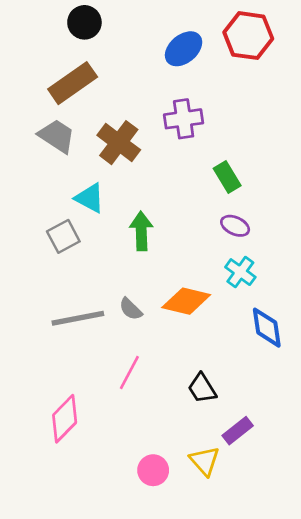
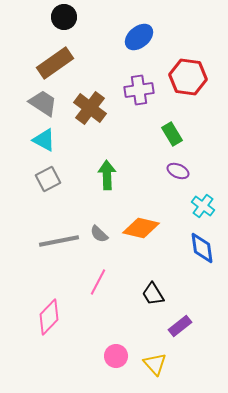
red hexagon: (248, 36) -> (188, 77), moved
cyan triangle: (90, 198) -> (44, 140), moved
cyan cross: (240, 272) -> (203, 206), moved
yellow triangle: (205, 461) -> (155, 364), moved

